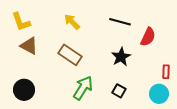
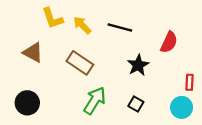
yellow L-shape: (21, 22) -> (52, 18), moved
black line: (120, 22) -> (120, 27), moved

